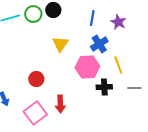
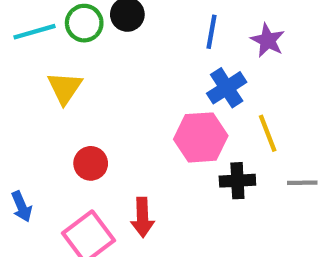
yellow triangle: (60, 44) -> (65, 88), moved

